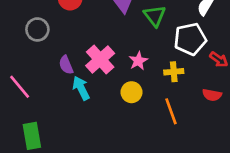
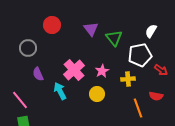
purple semicircle: (66, 65) -> (38, 74), moved
pink line: (20, 87) -> (20, 100), moved
orange line: (171, 111) -> (138, 108), moved

